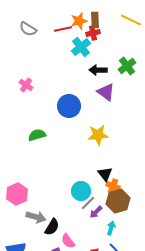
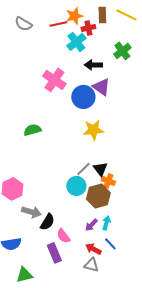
brown rectangle: (95, 20) -> (102, 15), moved
green cross: (127, 66) -> (122, 51), moved
pink cross: (26, 85) -> (54, 80), moved, size x1.6
blue circle: (69, 106) -> (83, 97), moved
brown hexagon: (118, 201) -> (98, 196), moved
gray line: (88, 203) -> (83, 169), moved
purple arrow: (96, 212) -> (91, 225), moved

